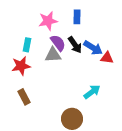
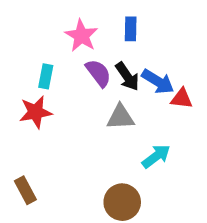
pink star: (48, 21) -> (81, 36), turned -30
gray triangle: (53, 55) -> (120, 117), moved
brown rectangle: (24, 97) -> (25, 190), moved

